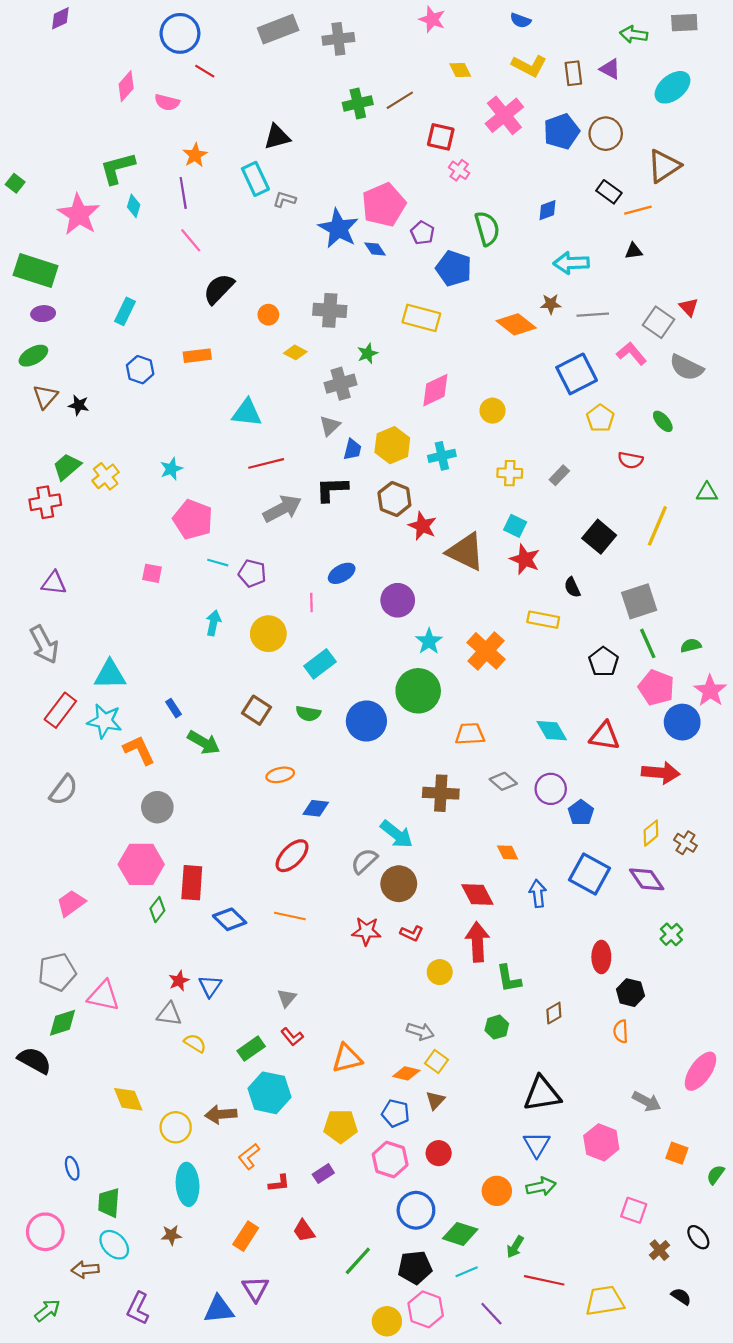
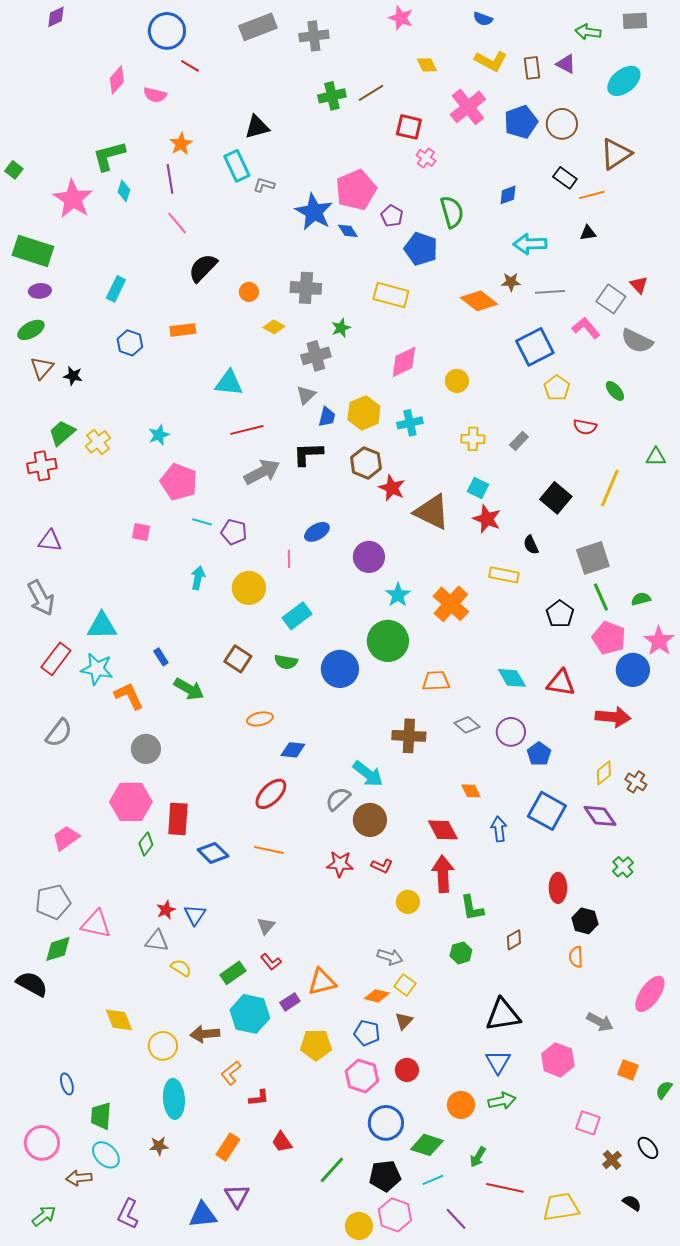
purple rectangle: (323, 1174) -> (290, 1002), moved

